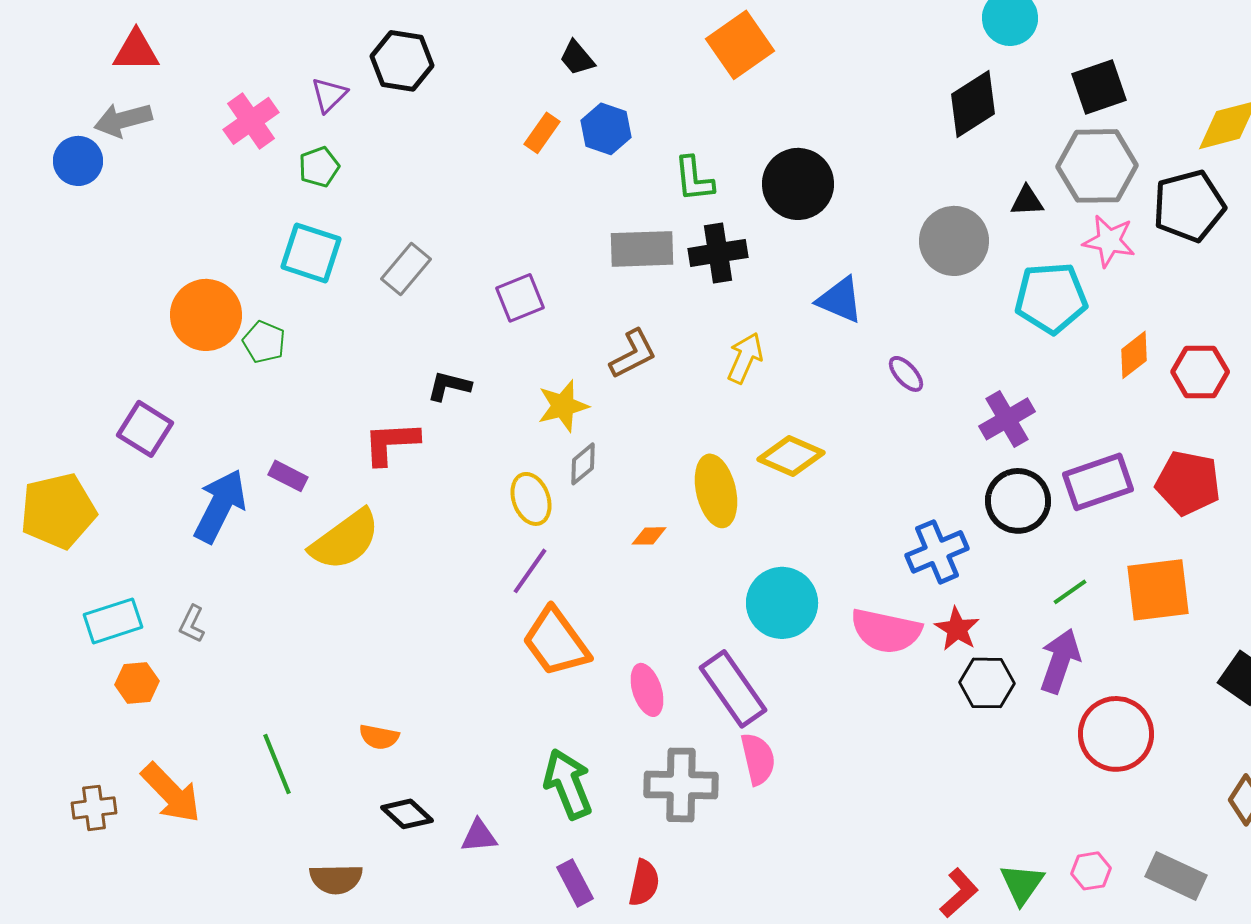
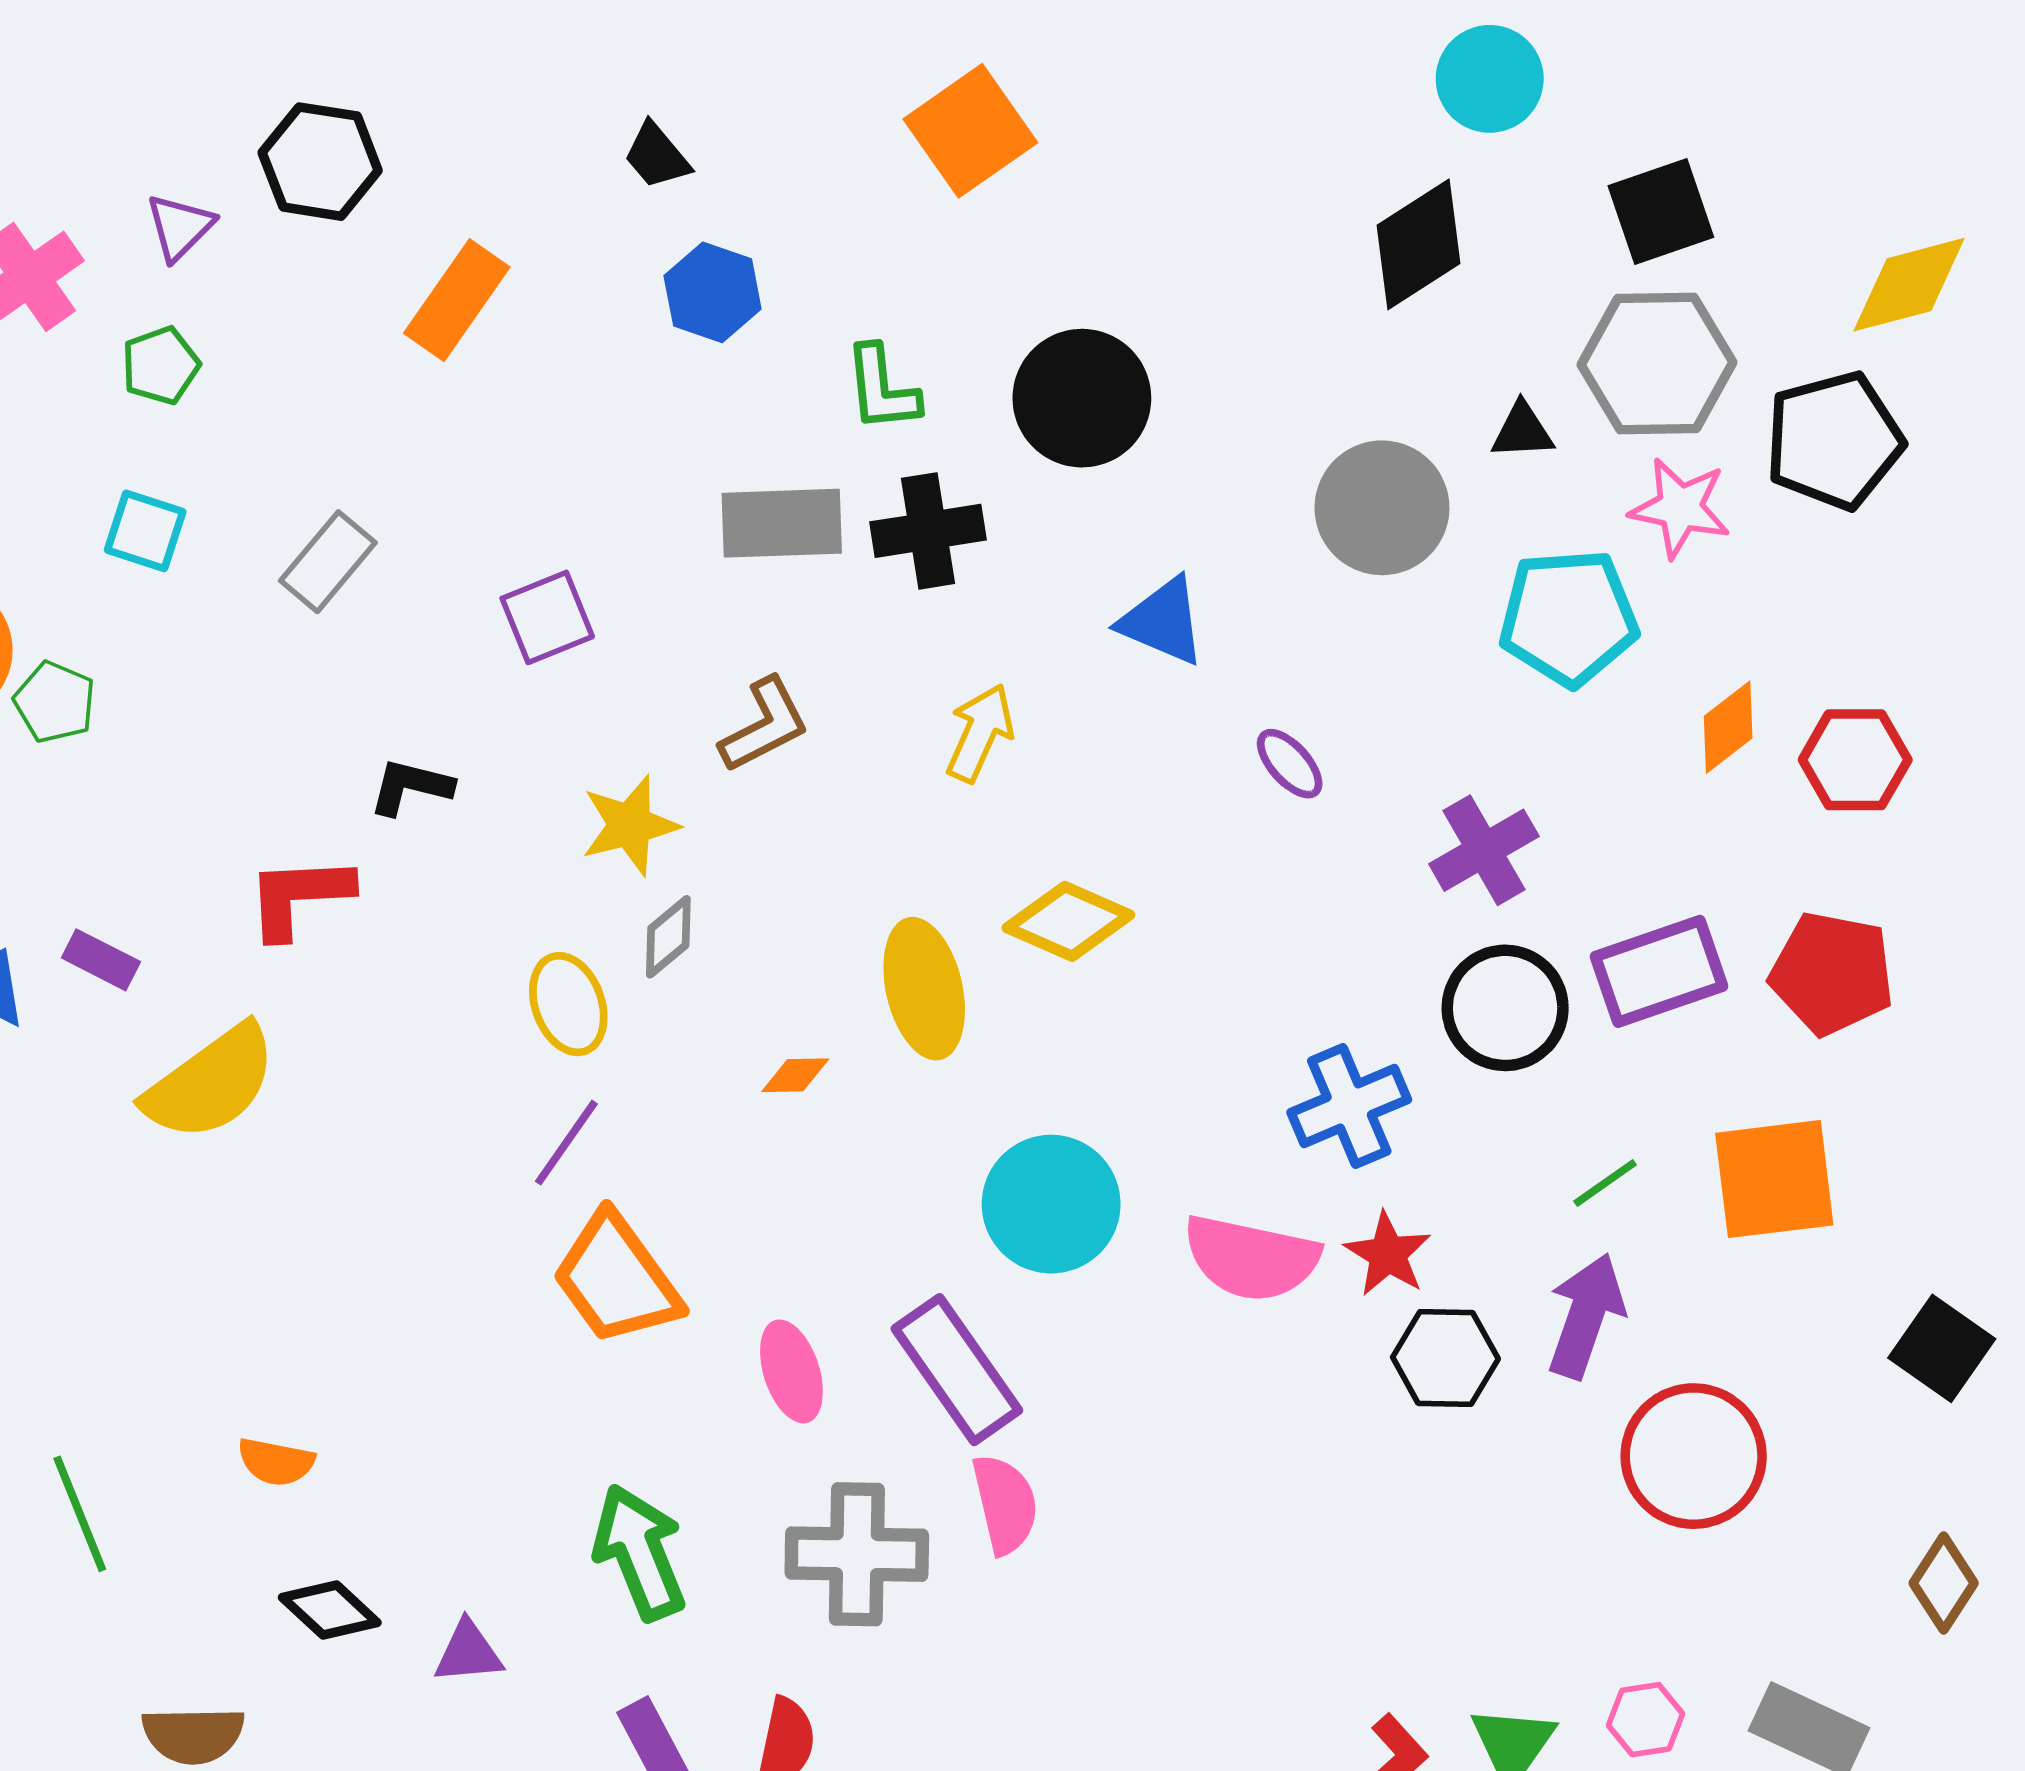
orange rectangle: (542, 133) -> (457, 300), moved, size x1.5
cyan square: (311, 253) -> (145, 531), size x0.7

